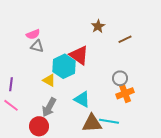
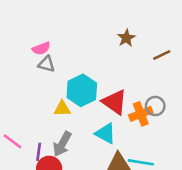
red triangle: (79, 55) -> (115, 102), moved
yellow triangle: (49, 80) -> (62, 109), turned -32
purple line: (11, 84) -> (39, 152), moved
orange cross: (125, 93) -> (141, 114), moved

